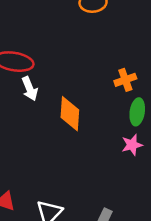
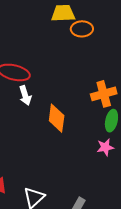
orange cross: (125, 80) -> (104, 94), size x1.4

